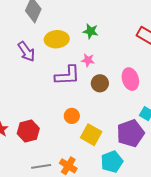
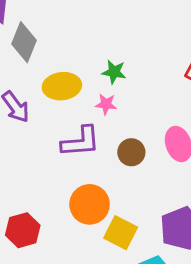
pink star: (88, 60) -> (106, 104), moved
orange circle: (72, 116) -> (90, 204), size x1.6

